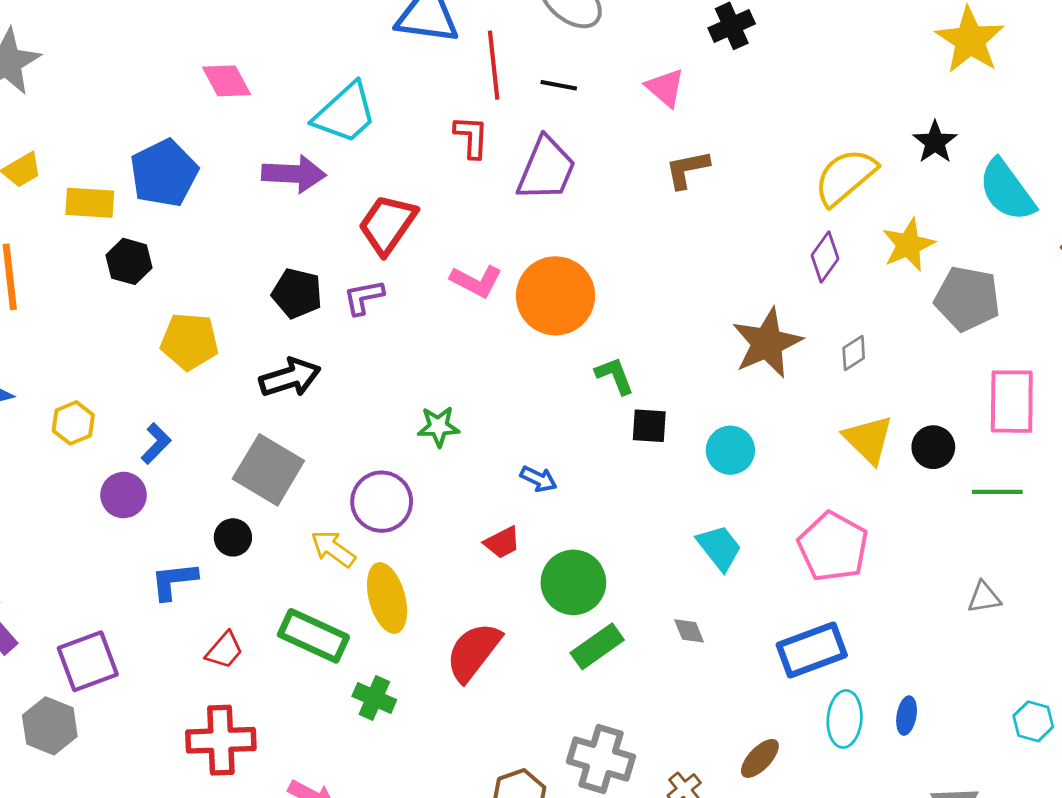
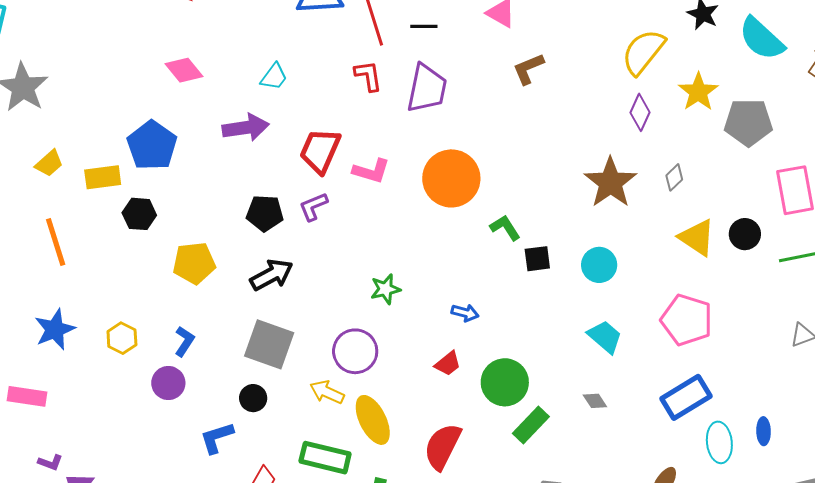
cyan trapezoid: (345, 113) -> (274, 77), size x0.6
pink L-shape: (476, 281) -> (371, 171), moved

